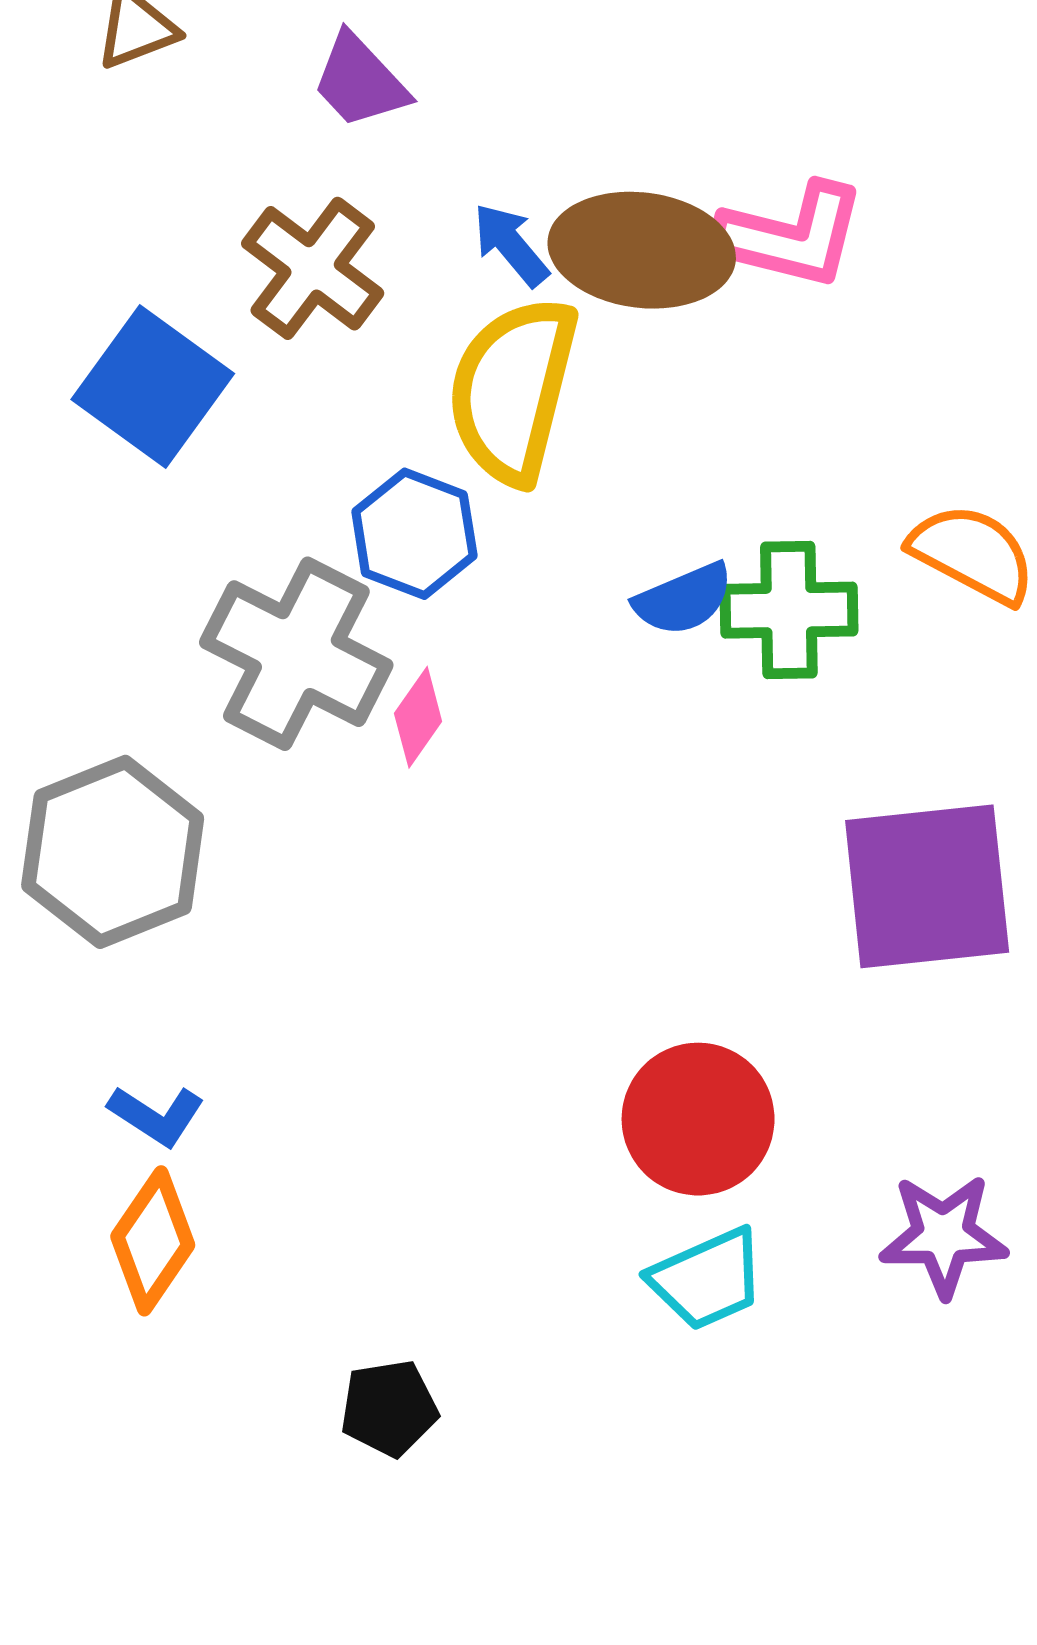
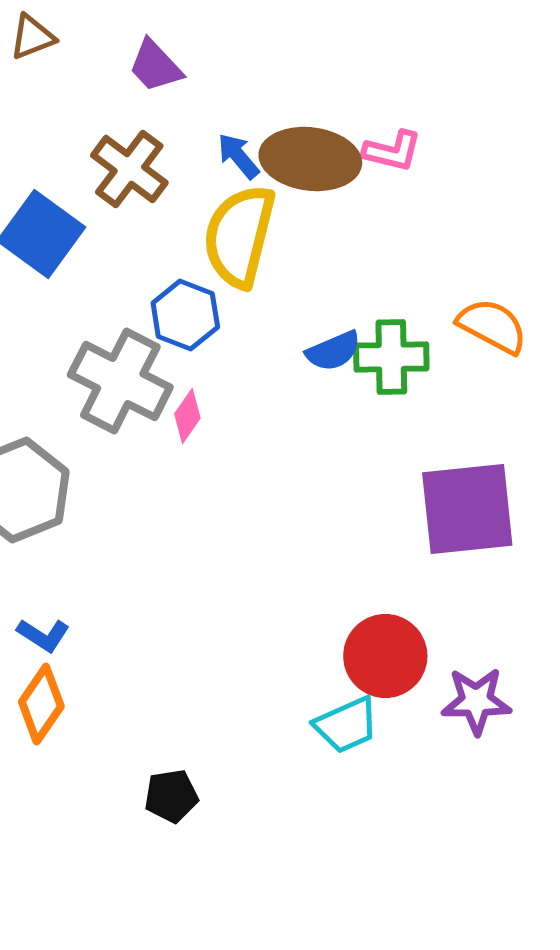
pink L-shape: (791, 236) -> (392, 151), size x0.7
red circle: (698, 1119) -> (385, 656), moved

